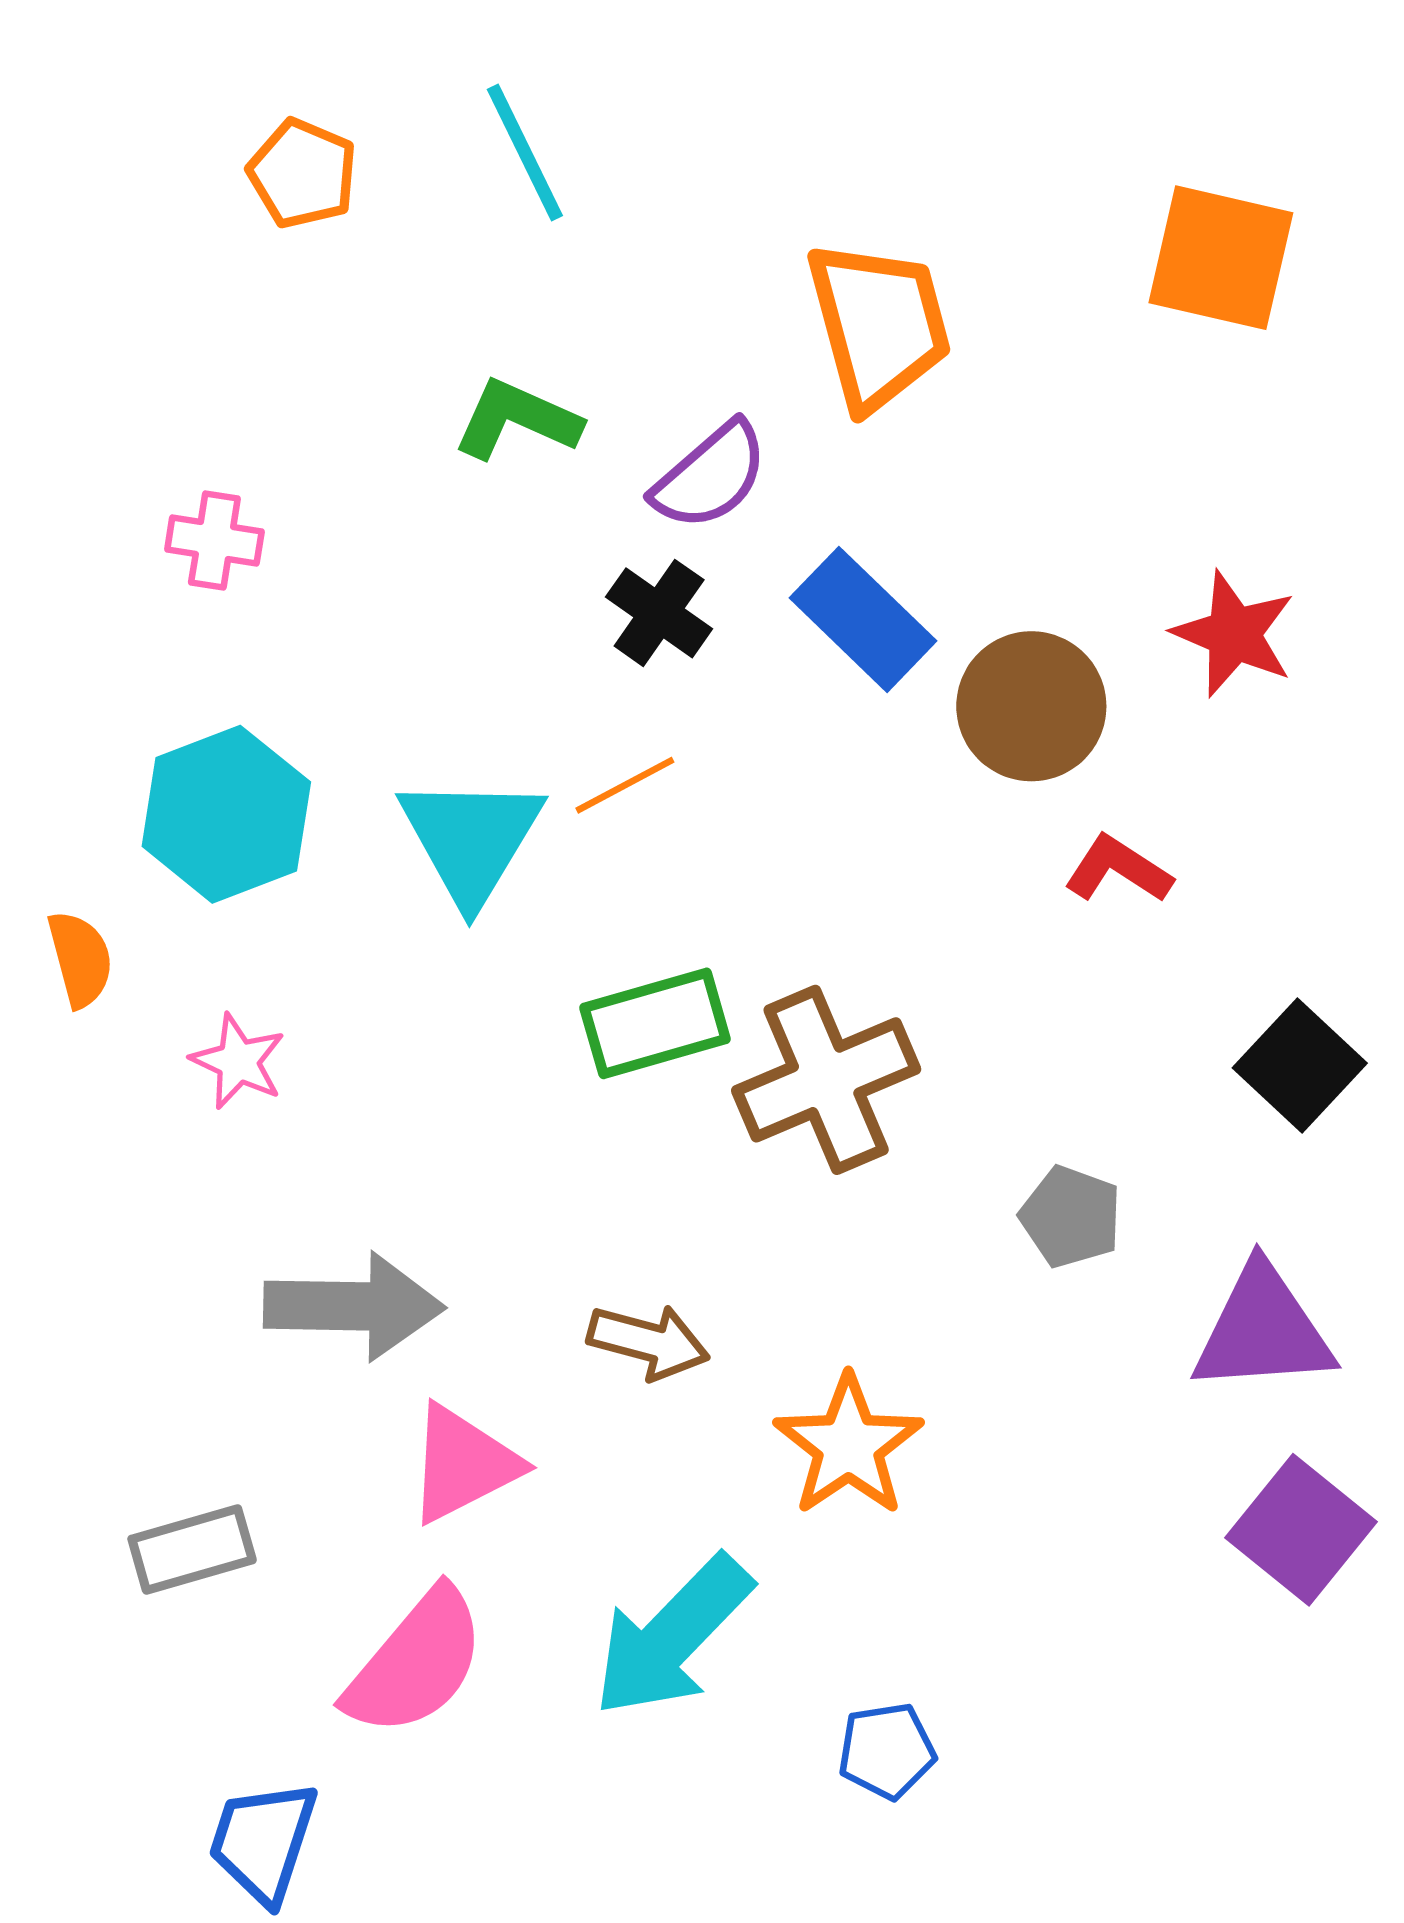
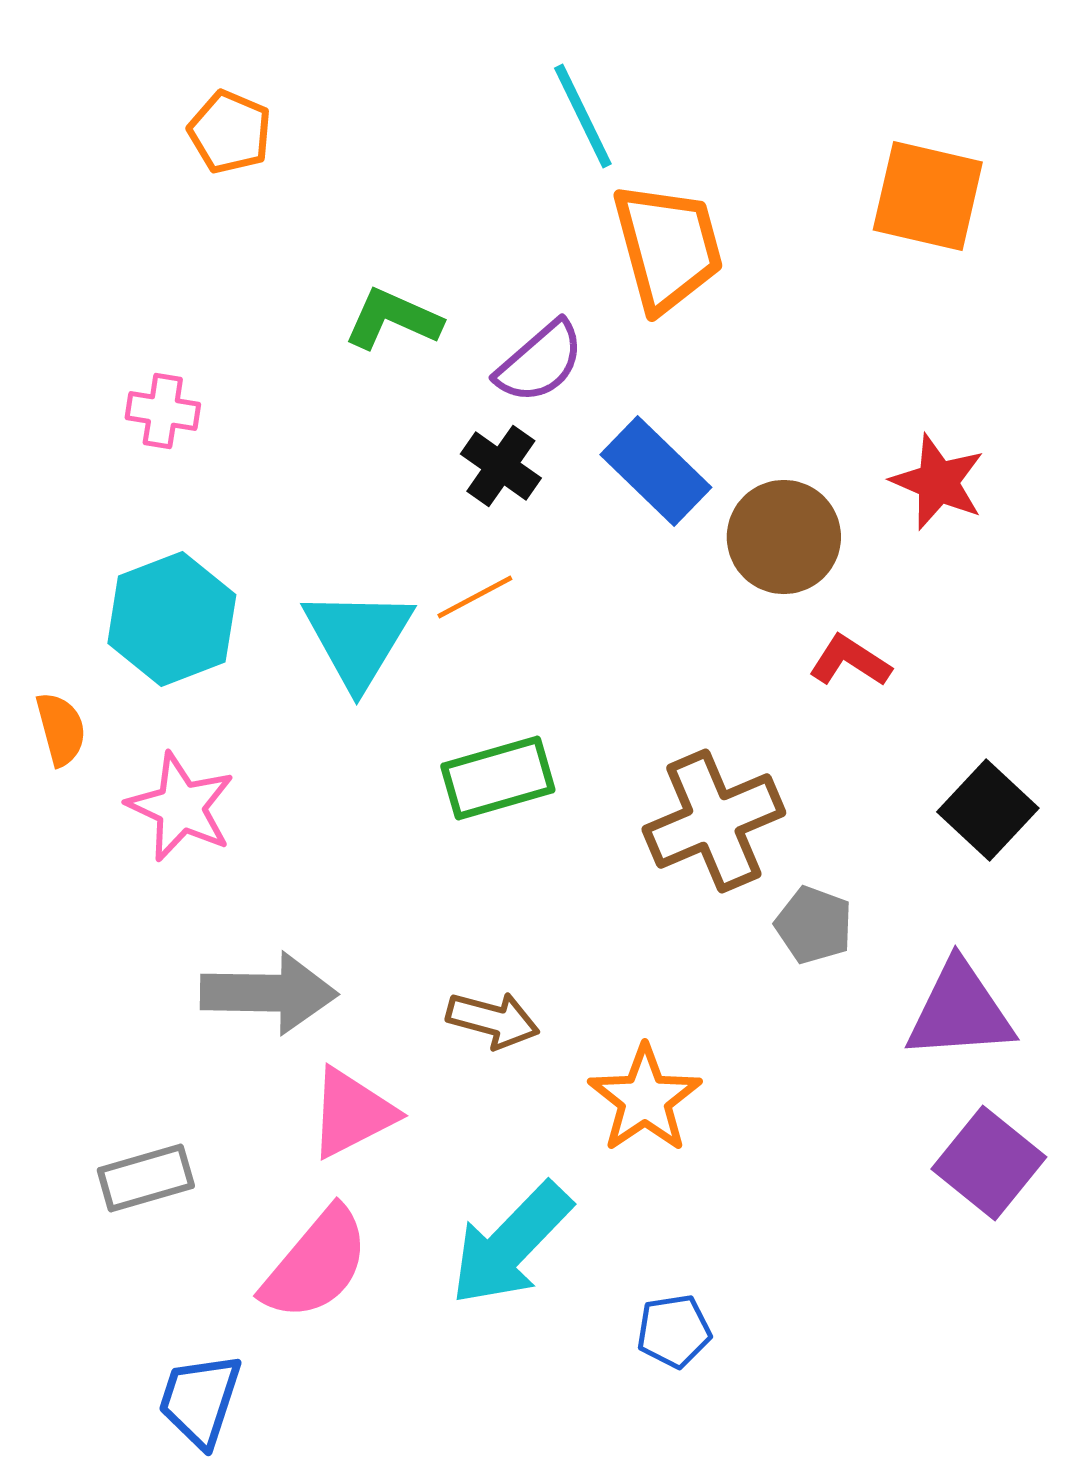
cyan line: (525, 152) -> (583, 116), moved
pink star: (238, 1061) -> (181, 807), size x1.5
brown cross: (826, 1080) -> (714, 821), moved

